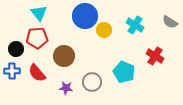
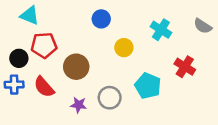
cyan triangle: (39, 13) -> (30, 15), moved, turned -30
blue circle: (85, 16) -> (101, 19), size x0.6
yellow circle: (104, 30) -> (124, 48), moved

